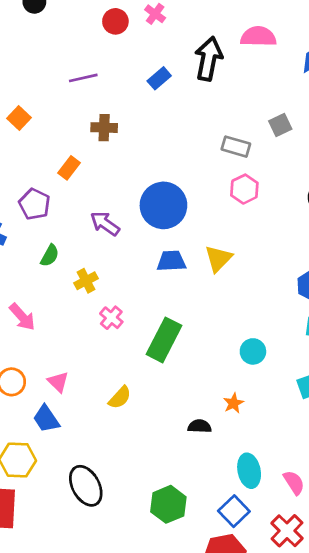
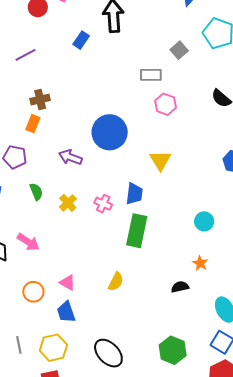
brown cross: (104, 128) -> (40, 100), moved
green semicircle: (50, 256) -> (36, 192), turned -36
blue trapezoid: (171, 261) -> (134, 194), moved, turned 115
pink cross: (111, 318) -> (103, 204), moved
blue trapezoid: (46, 419) -> (66, 312), turned 30

